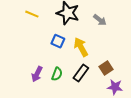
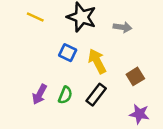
gray arrow: (100, 20) -> (123, 27), turned -32
brown square: (106, 68) -> (135, 76), moved

